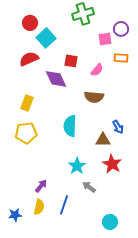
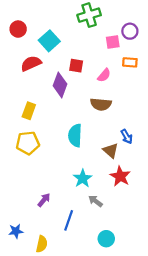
red circle: (30, 23) -> (18, 29), moved
purple diamond: (56, 79) -> (60, 85), turned 45
brown triangle: (103, 140) -> (111, 151), turned 42
yellow semicircle: (39, 207) -> (42, 244), moved
cyan circle: (110, 222) -> (106, 239), moved

